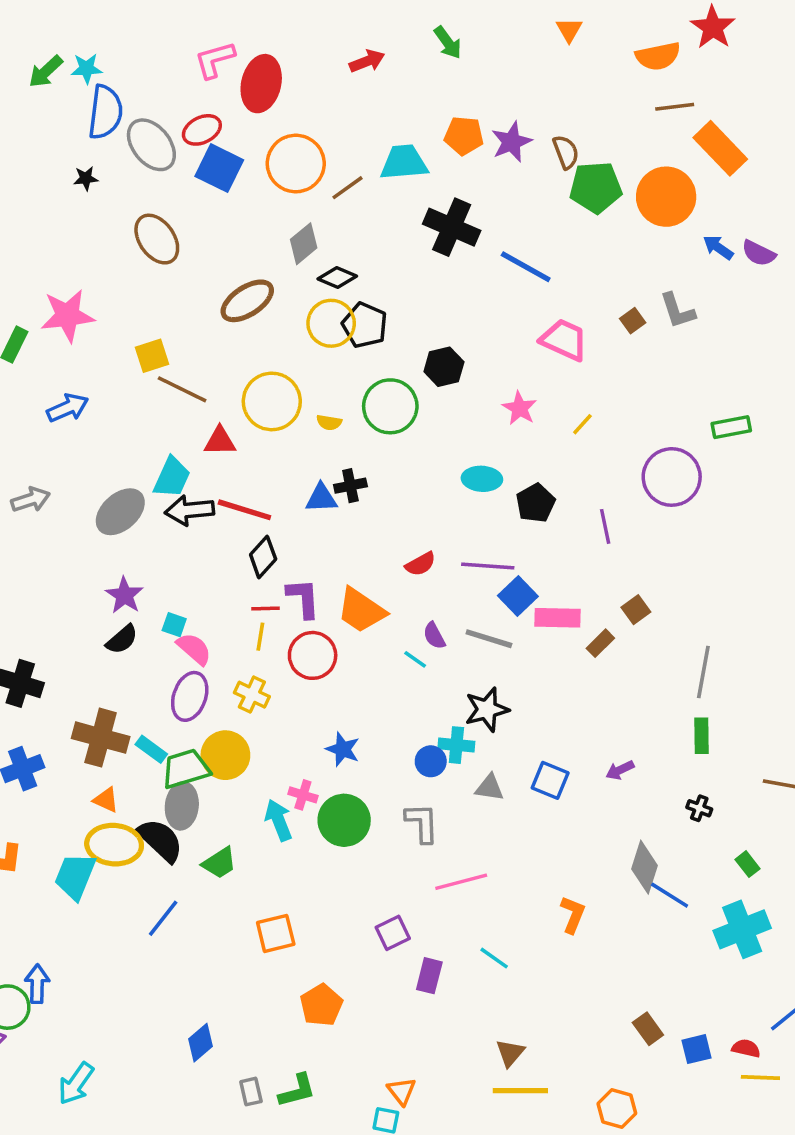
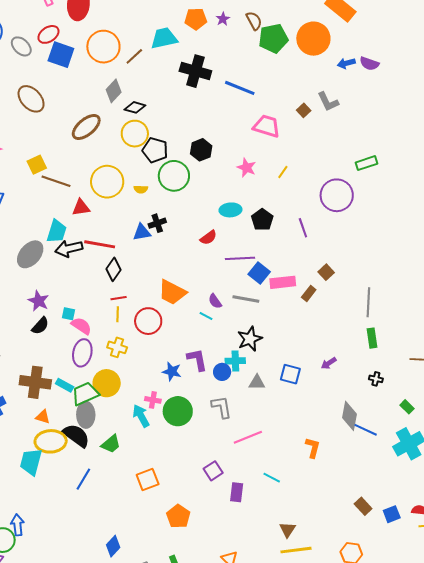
purple star: (511, 142) -> (223, 19), size x0.6
gray ellipse: (151, 145) -> (21, 46), size x0.7
blue arrow: (718, 247) -> (346, 63), turned -42
black pentagon: (365, 325) -> (155, 150), moved
red semicircle: (420, 564) -> (208, 238), moved
purple L-shape: (303, 598) -> (197, 360), moved

